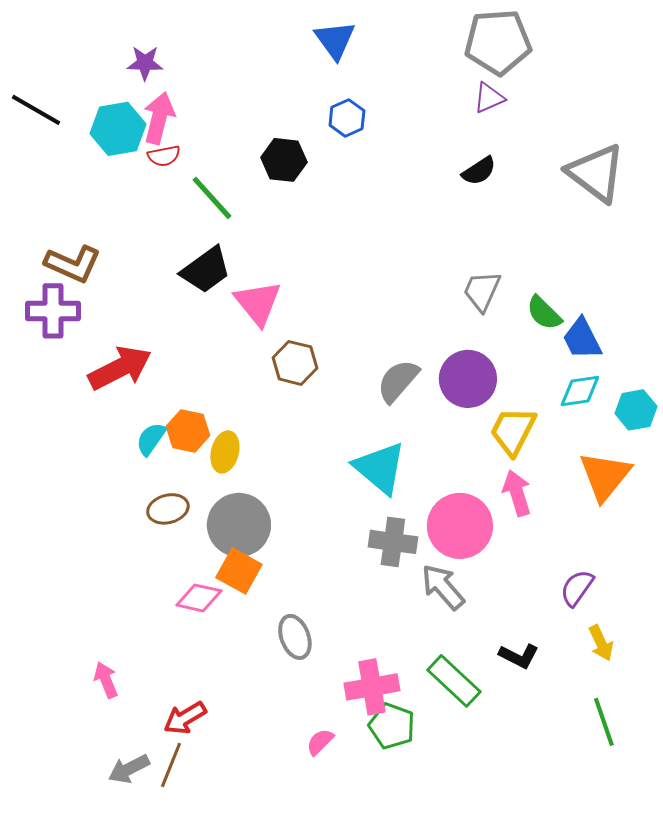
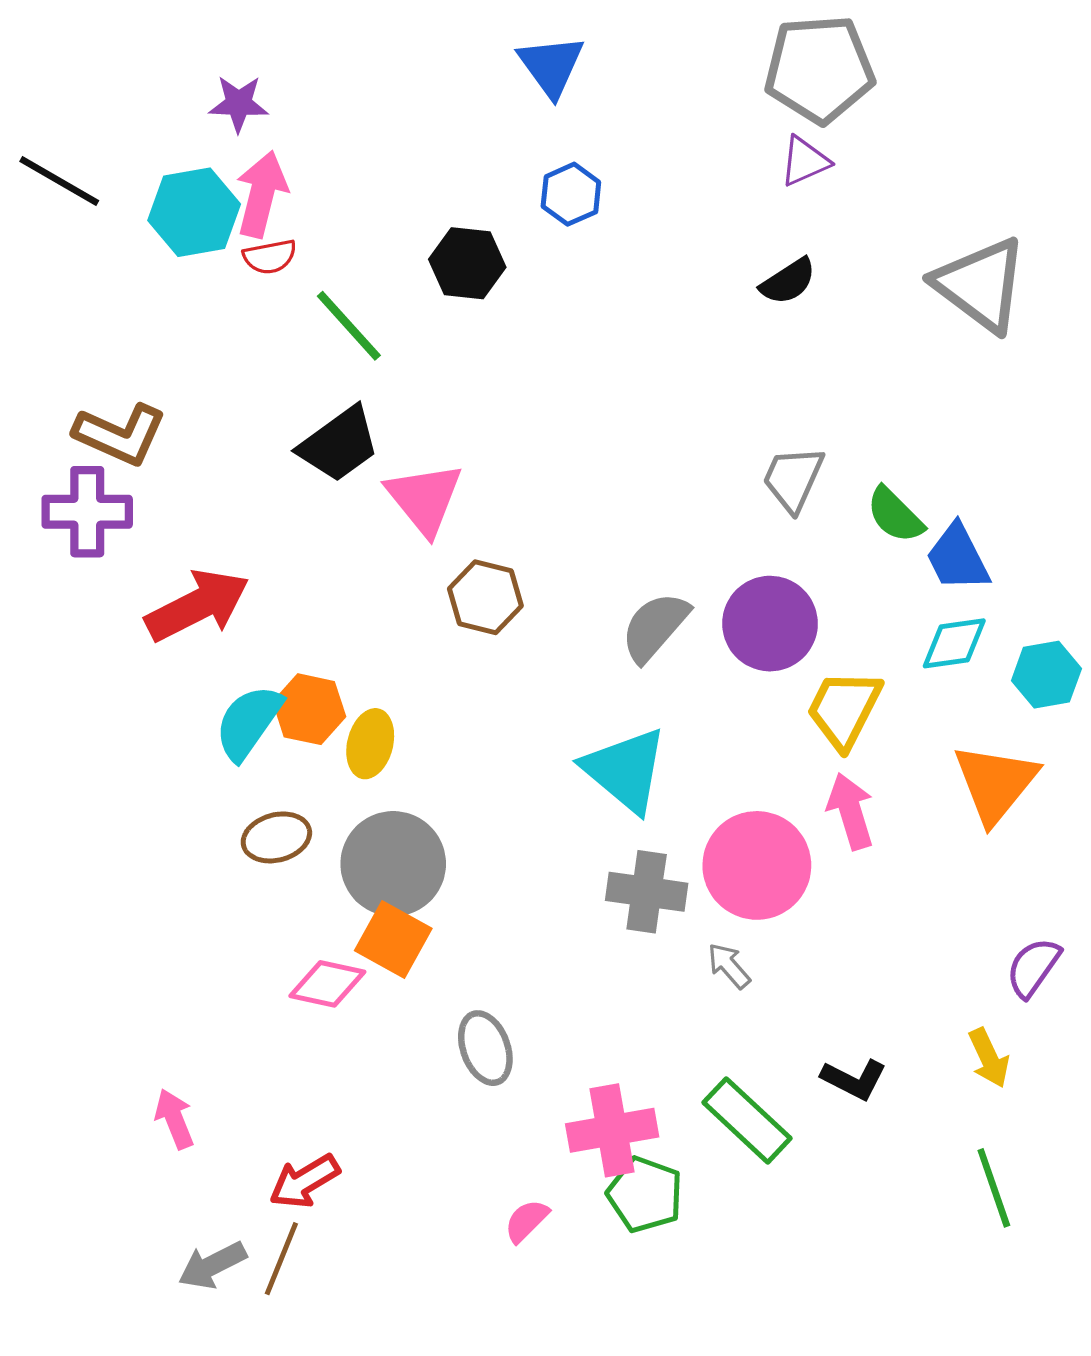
cyan semicircle: (151, 439) -> (248, 722), size x1.4
gray arrow: (443, 587) -> (729, 966), size x0.6
purple semicircle: (577, 588) -> (1033, 967), moved

